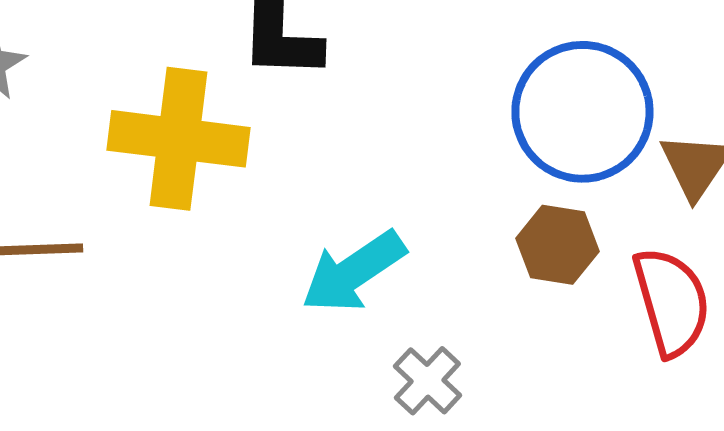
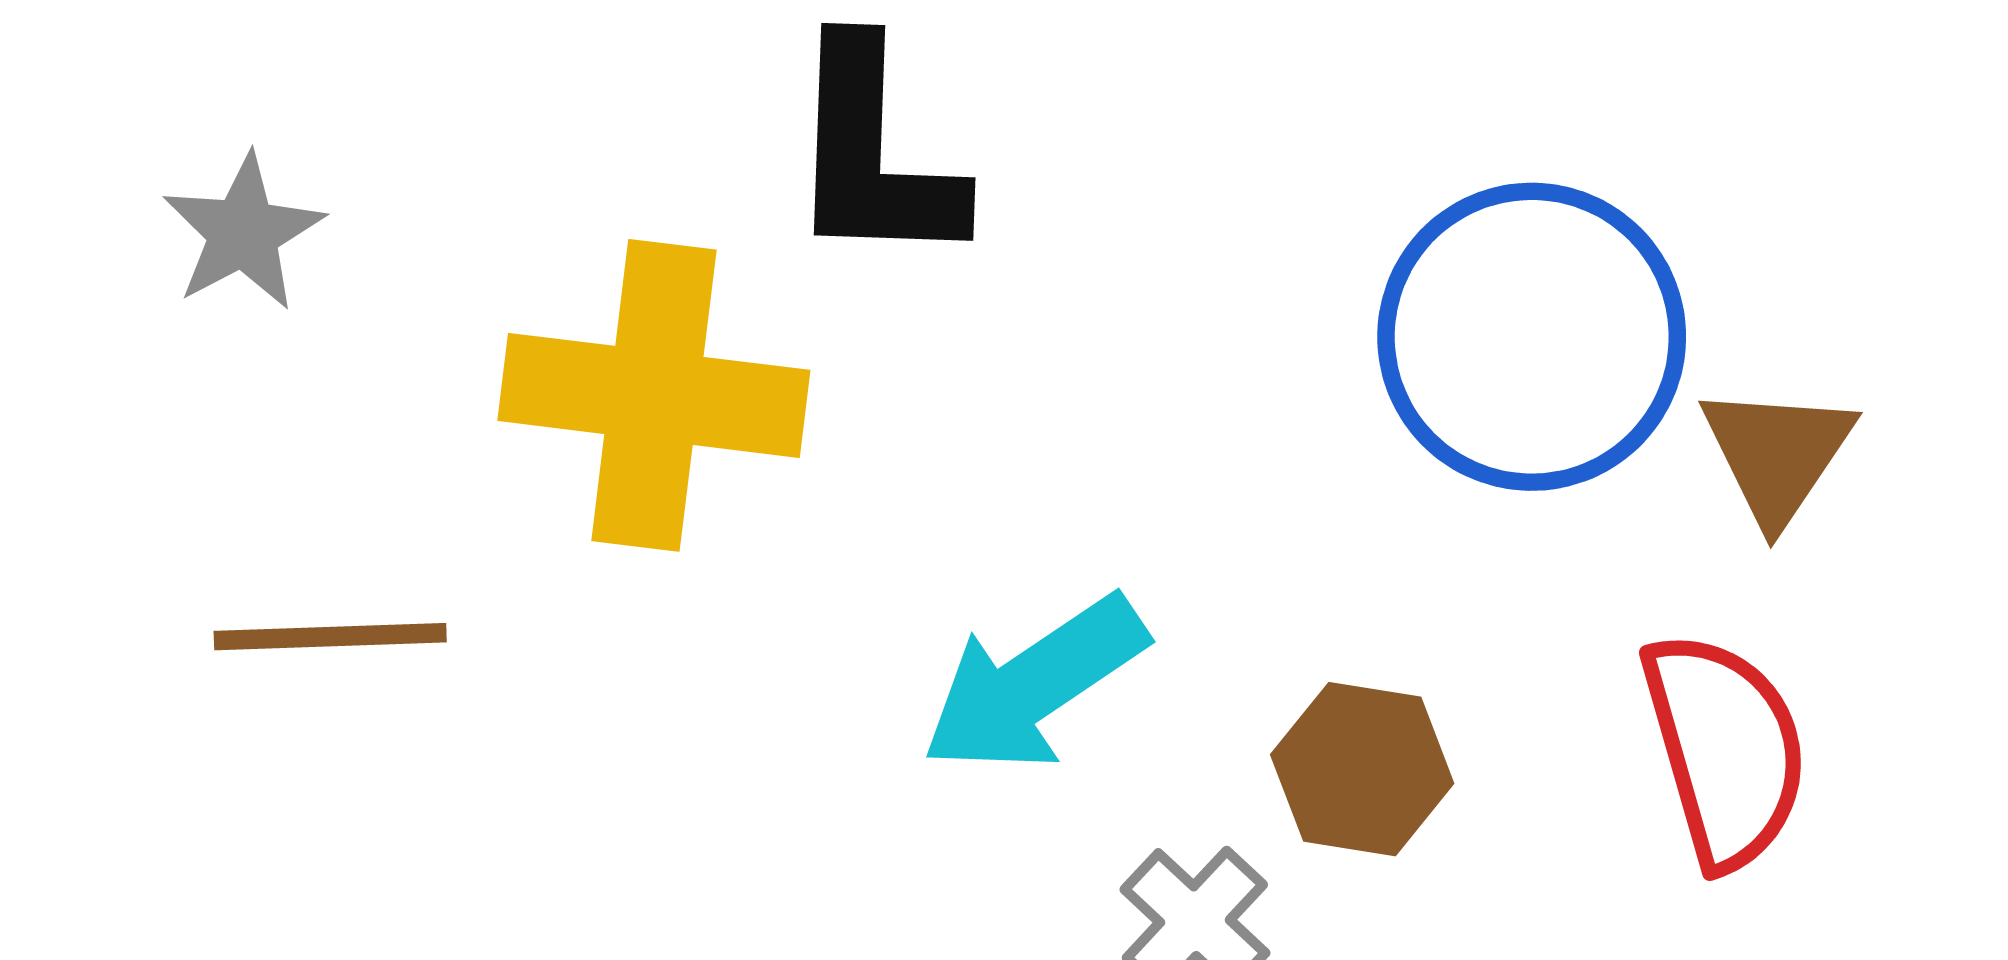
brown hexagon: (557, 245) -> (1362, 769), moved

